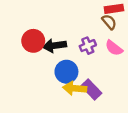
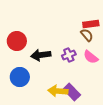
red circle: (33, 41) -> (17, 41), moved
blue circle: (66, 72) -> (20, 77), moved

